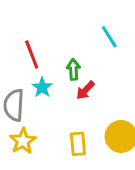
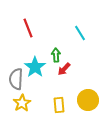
red line: (32, 55) -> (28, 28), moved
cyan star: (42, 87) -> (35, 67), size x1.5

